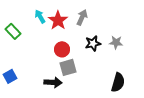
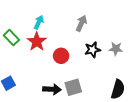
cyan arrow: (40, 16) -> (39, 22), turned 56
red star: (58, 20) -> (37, 42), moved
gray square: (68, 67) -> (73, 87), moved

